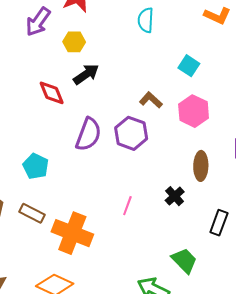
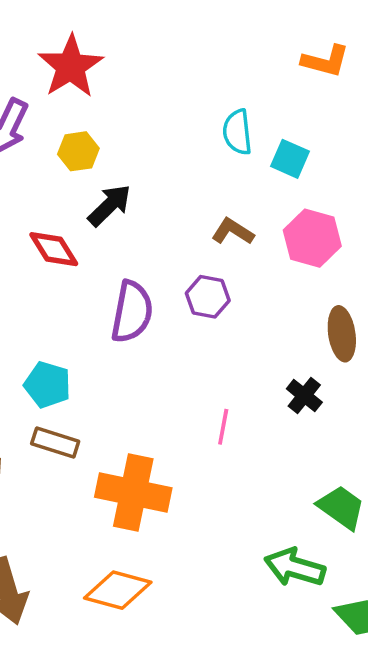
cyan semicircle: (146, 20) -> (237, 132), moved
purple hexagon: (131, 133) -> (208, 297), size x0.7
brown rectangle: (32, 213) -> (55, 442), moved

